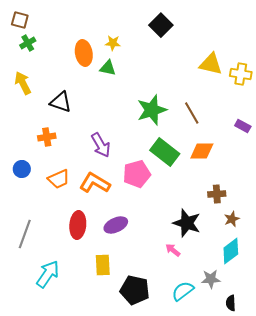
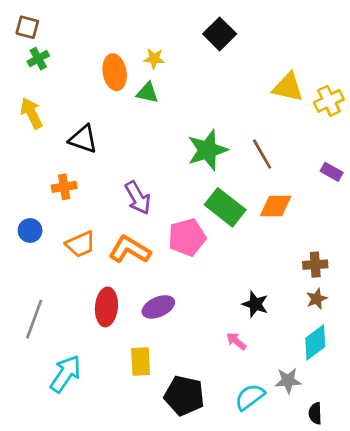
yellow cross: (241, 74) -> (329, 101), turned -35
brown cross: (217, 194) -> (315, 265), moved
black star: (187, 223) -> (255, 304), size x0.7

